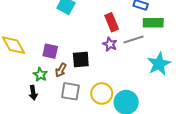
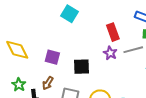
brown arrow: (61, 70) -> (48, 83), moved
green star: (40, 75) -> (19, 85), moved

